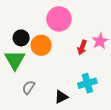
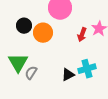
green triangle: (15, 60) -> (18, 63), moved
black triangle: (61, 97) -> (68, 75), moved

